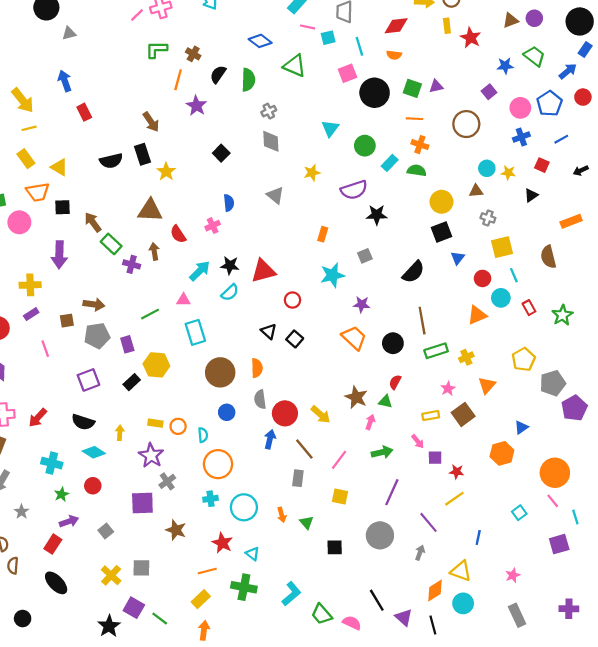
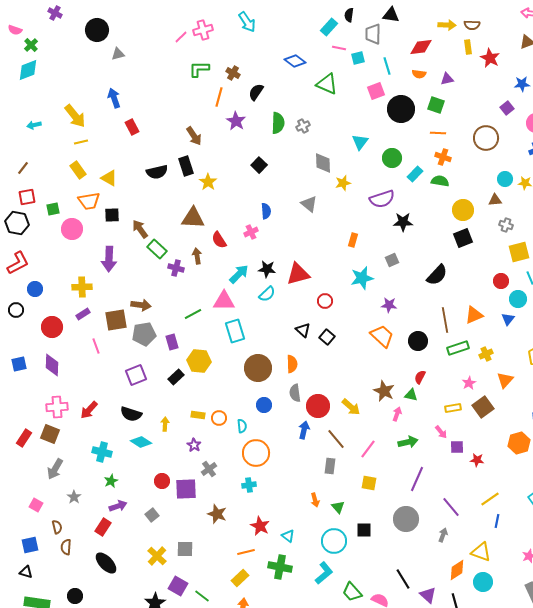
green semicircle: (248, 80) -> (278, 123), moved
purple triangle: (436, 86) -> (447, 79), moved
gray diamond: (271, 141) -> (323, 163), moved
blue triangle: (458, 258) -> (508, 319), moved
pink triangle: (183, 300) -> (224, 301), size x1.6
orange triangle: (477, 315) -> (474, 315), moved
brown square: (67, 321) -> (116, 320), size x1.6
purple star: (151, 455) -> (194, 445), size x0.6
red circle: (93, 486) -> (162, 481), moved
yellow line: (454, 499) -> (490, 499), moved
cyan circle: (244, 507) -> (334, 541), moved

